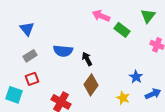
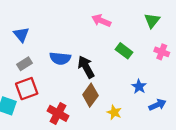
green rectangle: (122, 30) -> (124, 51), moved
black arrow: (87, 59) -> (86, 67), size x1.5
red square: (32, 79) -> (27, 89), size x1.5
yellow star: (123, 98) -> (114, 112), moved

